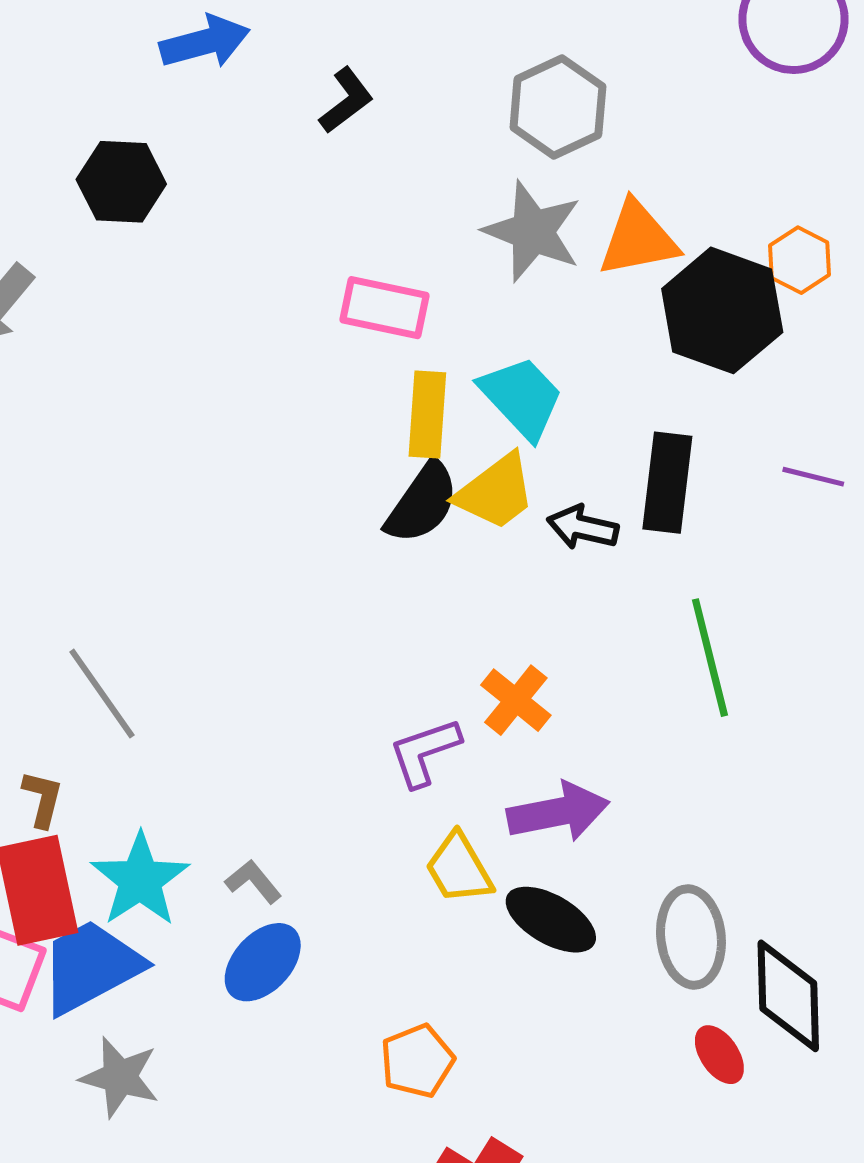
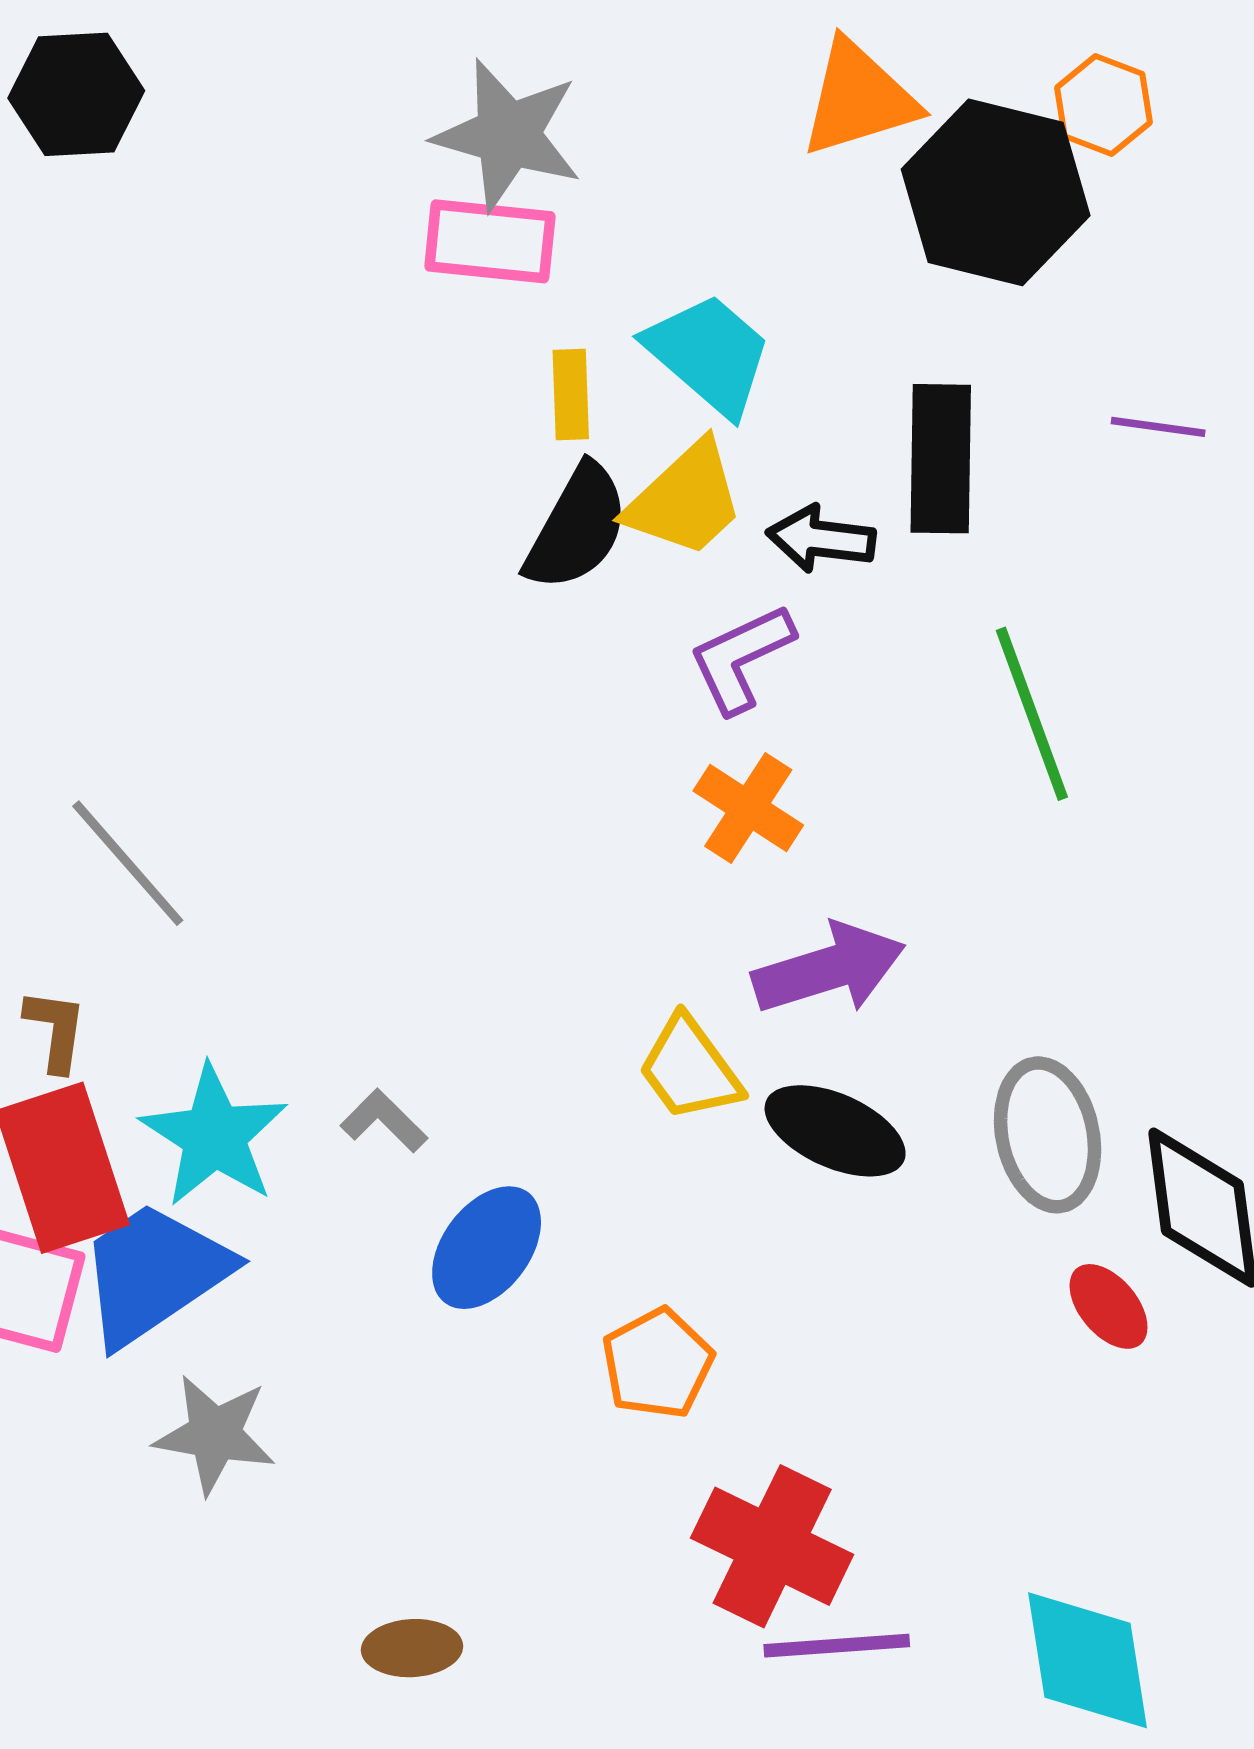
gray star: (533, 232) -> (508, 135), moved
yellow rectangle: (427, 414) -> (571, 394), size x0.7
purple L-shape: (425, 752) -> (741, 658), moved
blue ellipse: (263, 962) -> (487, 1248), moved

